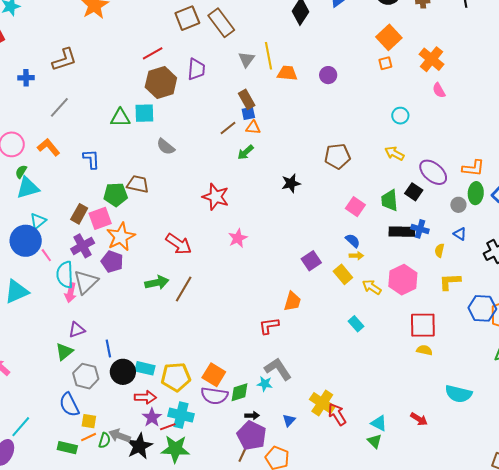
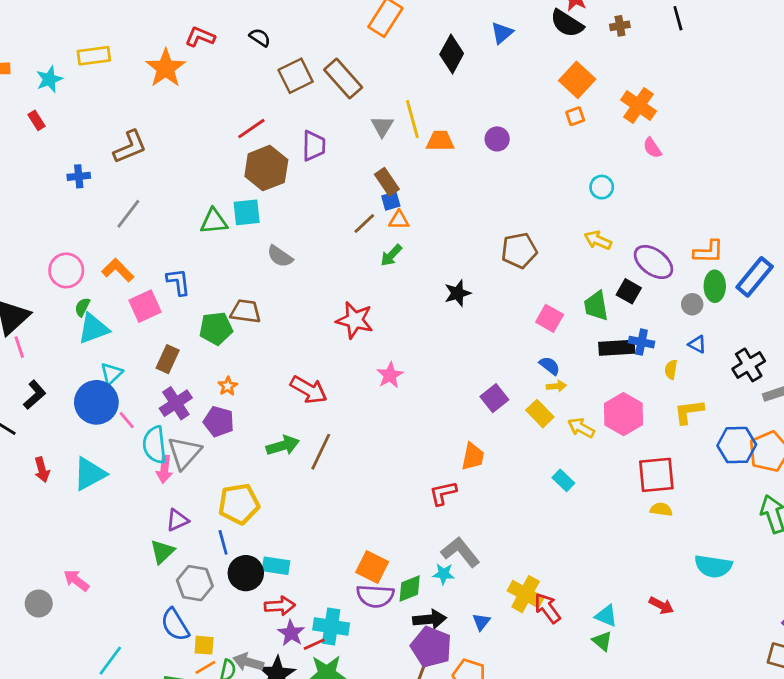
pink square: (100, 218) -> (145, 306), moved
orange star: (121, 237) -> (228, 386), size x0.5
yellow pentagon: (176, 377) -> (239, 504), moved
black arrow: (252, 416) -> (430, 619), size x1.6

